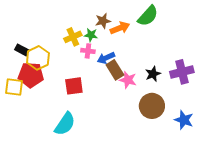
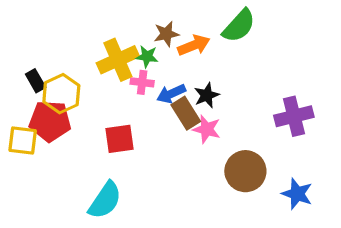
yellow cross: (73, 37) -> (118, 60), size x1.4
black rectangle: (22, 50) -> (36, 81), turned 32
black star: (153, 74) -> (207, 95), moved

